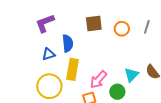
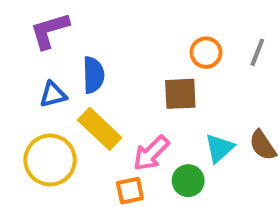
brown square: (94, 24) -> (180, 94), moved
yellow rectangle: (73, 69) -> (100, 129), turned -60

